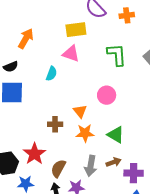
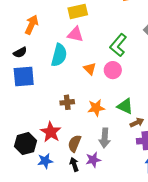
green L-shape: (117, 55) -> (118, 45), moved, turned -130
cyan semicircle: (51, 74) -> (59, 55), size x1.6
orange triangle: (80, 111) -> (90, 69), moved
brown arrow: (114, 162) -> (137, 123), moved

